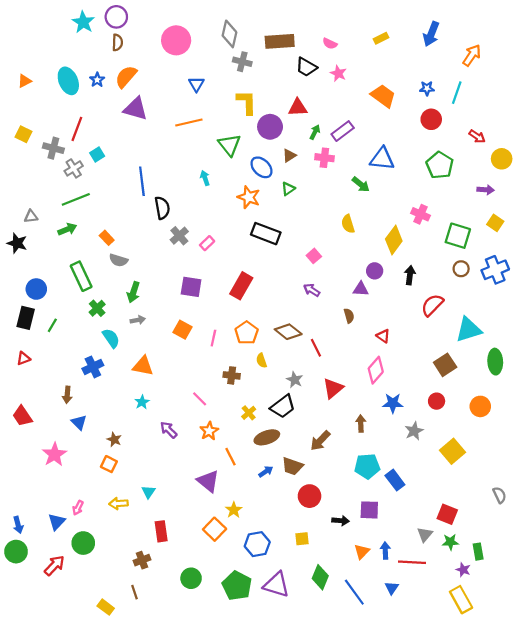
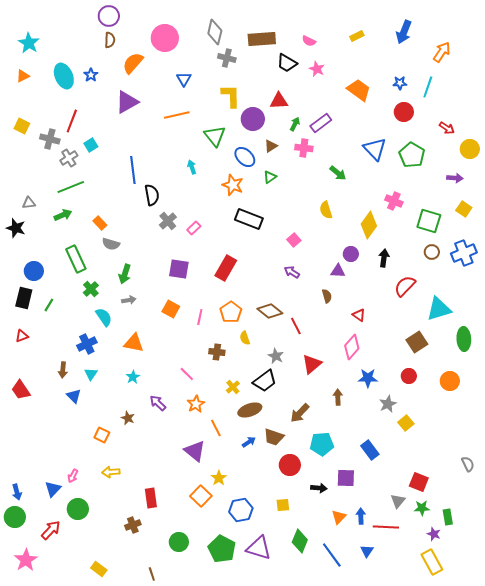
cyan star: (83, 22) -> (29, 43), moved
orange semicircle: (126, 77) -> (133, 63), moved
purple triangle: (136, 109) -> (127, 102), turned -45
blue triangle: (382, 159) -> (375, 149), moved, turned 40
brown star: (114, 440) -> (128, 418), moved
yellow square: (453, 451) -> (406, 423), moved, size x0.7
pink star: (54, 454) -> (26, 560), moved
cyan pentagon: (367, 466) -> (322, 444), moved
cyan triangle: (148, 492) -> (91, 374), moved
brown line: (134, 592) -> (152, 574), moved

